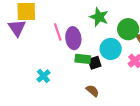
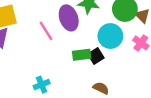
purple ellipse: (73, 38) -> (69, 18), moved
cyan cross: (43, 76) -> (42, 85), turned 32

